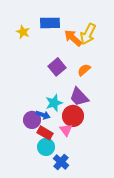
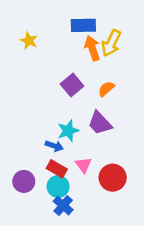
blue rectangle: (50, 23) -> (83, 25), moved
orange arrow: (73, 38) -> (92, 48), turned 30
red circle: (73, 116) -> (113, 178), moved
purple circle: (32, 120) -> (24, 181), moved
blue cross: (61, 162) -> (63, 206), moved

